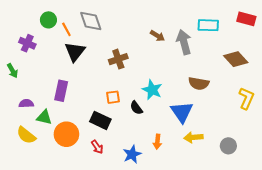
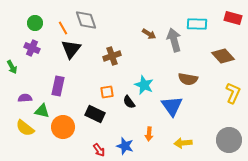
green circle: (48, 20) -> (35, 23), moved
purple cross: (27, 43) -> (32, 48), moved
yellow arrow: (193, 137) -> (183, 143), moved
gray circle: (228, 146) -> (229, 140), moved, size x1.6
red arrow: (97, 147) -> (99, 150), moved
blue star: (132, 154) -> (125, 146), turned -30

